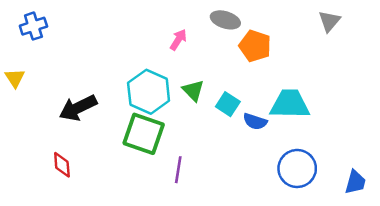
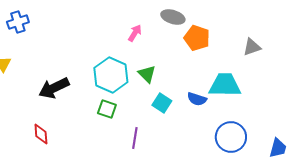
gray triangle: (329, 21) -> (252, 47), moved, turned 30
cyan square: (228, 104) -> (162, 103), moved
green square: (144, 134) -> (107, 109), size x0.6

